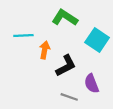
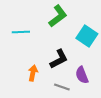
green L-shape: (65, 18) -> (58, 16), turned 110
orange arrow: (45, 50) -> (33, 73), moved

